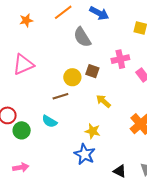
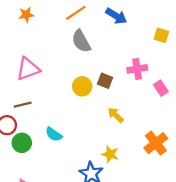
orange star: (26, 20) -> (26, 15), moved
gray semicircle: (82, 37) -> (81, 41), moved
brown line: (60, 96) -> (23, 105), moved
yellow star: (93, 131) -> (110, 154), moved

